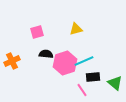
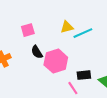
black semicircle: (46, 54) -> (37, 52), turned -128
cyan line: (84, 61) -> (83, 33), moved

